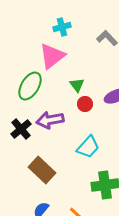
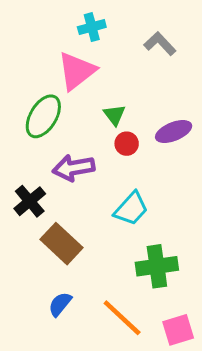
black cross: (21, 129) -> (30, 201), moved

